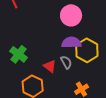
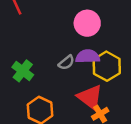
gray semicircle: (66, 62) -> (66, 63), moved, turned 80
red triangle: (50, 66) -> (90, 97), moved, size x1.6

